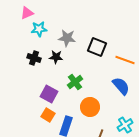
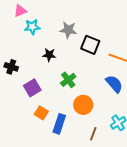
gray star: (67, 38) -> (68, 30), moved
black cross: (34, 58) -> (11, 67), moved
purple square: (49, 94) -> (32, 88), moved, turned 30

